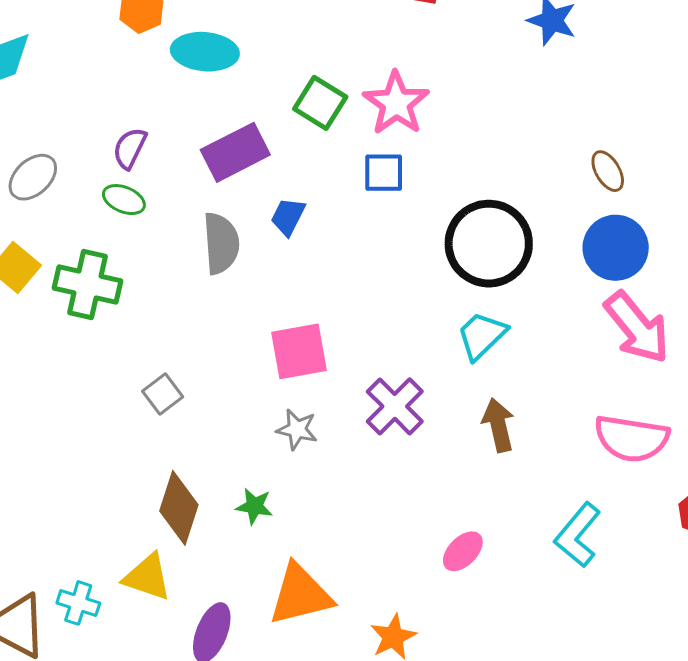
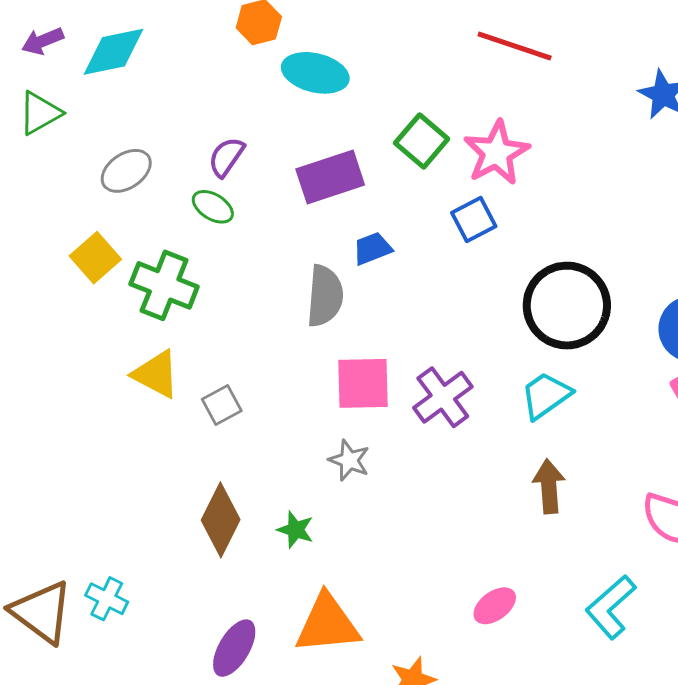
blue square: (384, 173) -> (474, 220), turned -36
blue trapezoid: (288, 217) -> (372, 248), turned 33
gray semicircle: (221, 243) -> (325, 296), moved
purple cross: (395, 406) -> (443, 397), moved
yellow triangle: (147, 577) -> (156, 374), moved

